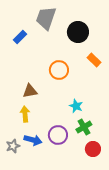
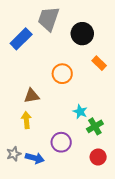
blue rectangle: (20, 37) -> (21, 39), size x1.5
green cross: (84, 127) -> (95, 126), moved
blue arrow: (33, 140) -> (35, 158), moved

